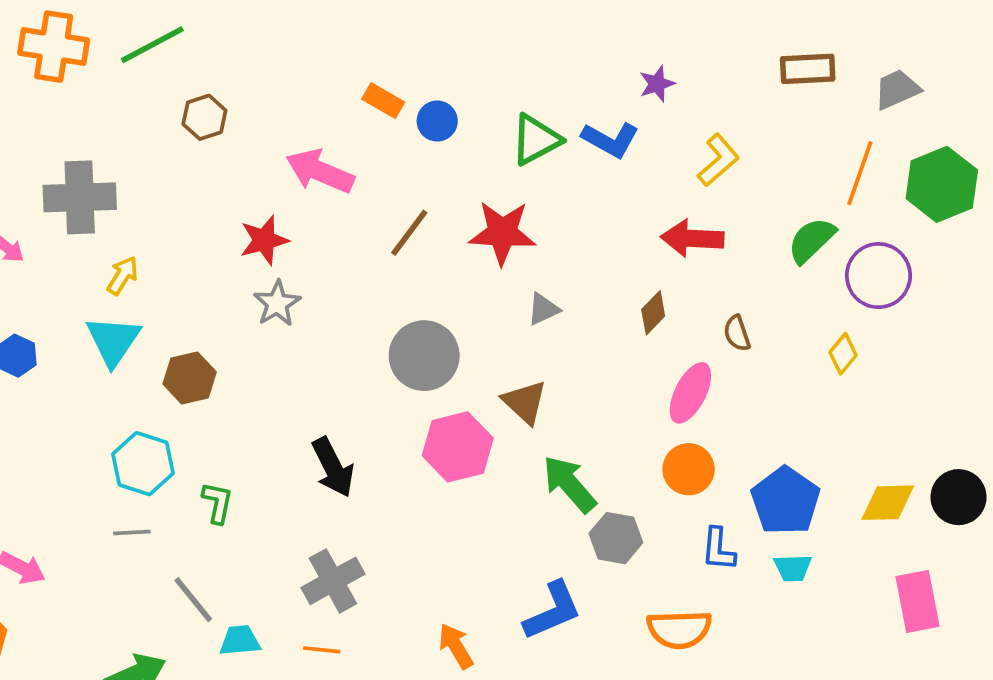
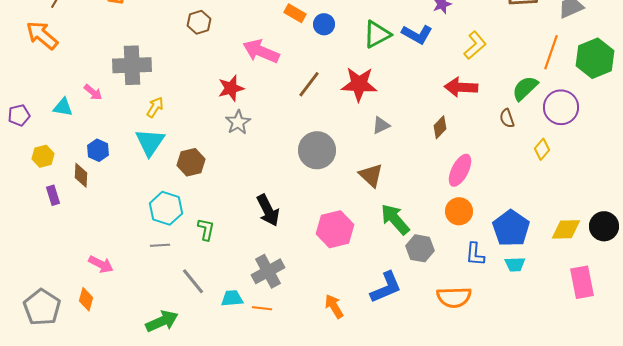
brown semicircle: (737, 333) -> (507, 118), moved
pink hexagon: (458, 447) -> (335, 229), moved
cyan trapezoid: (240, 640) -> (232, 298), moved

